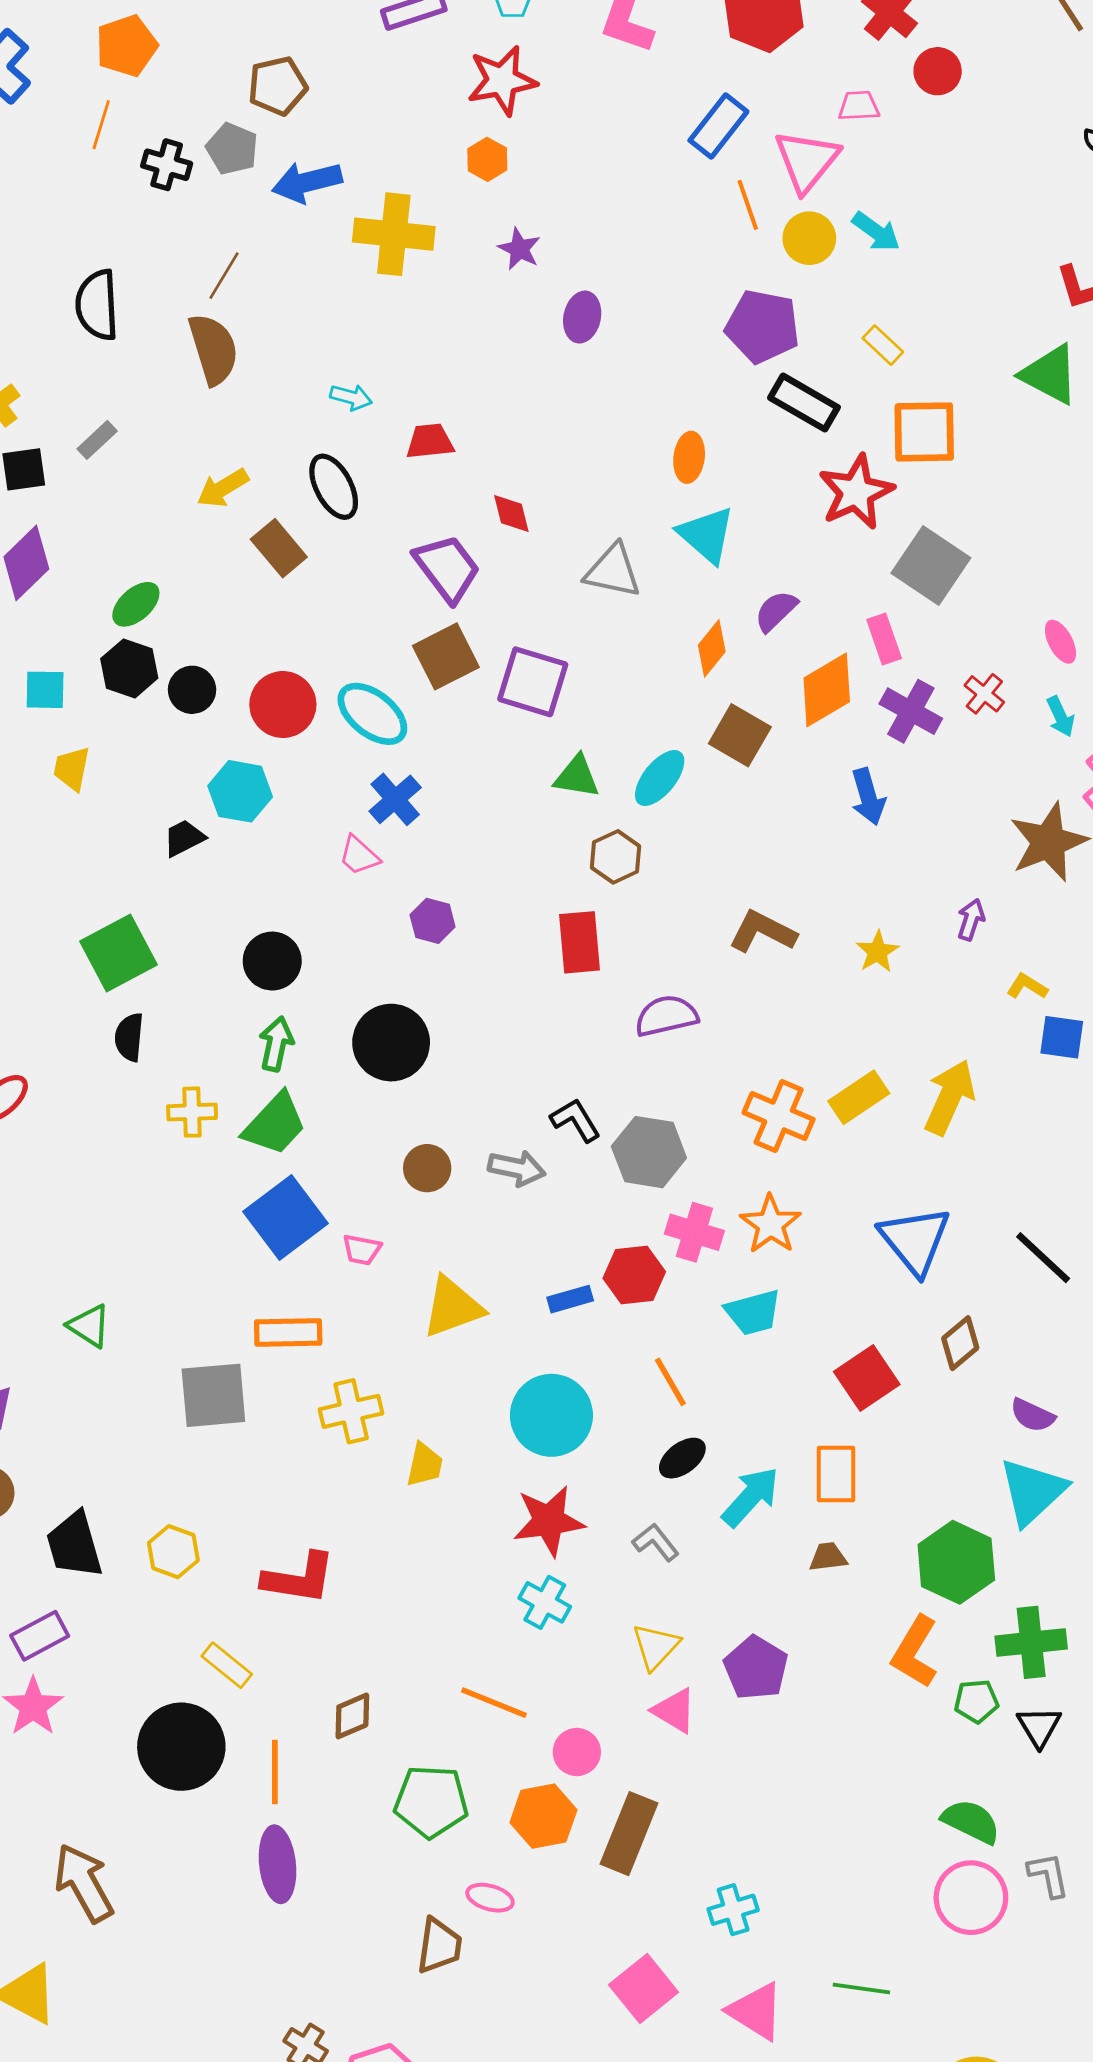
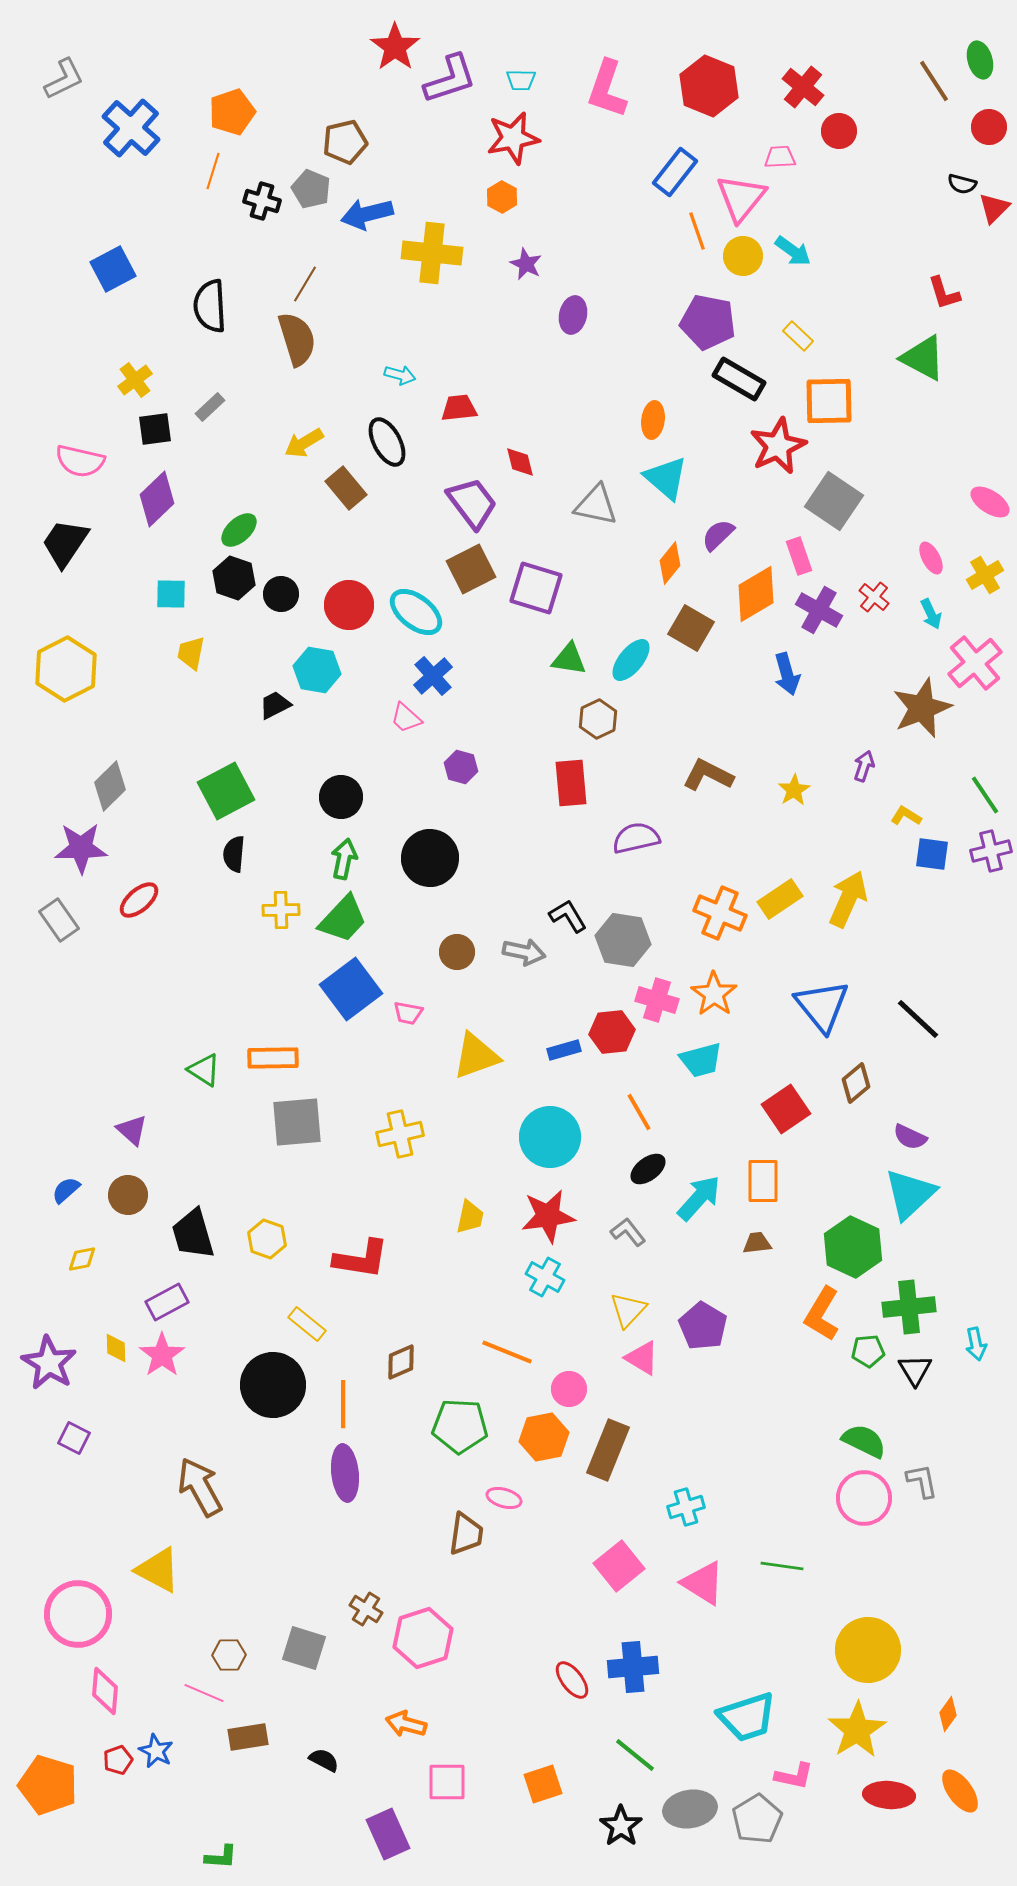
orange rectangle: (288, 1332) -> (273, 1058), moved
yellow trapezoid: (425, 1465) -> (470, 1217), moved

